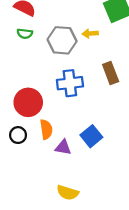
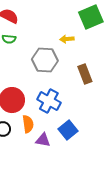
gray hexagon: (62, 40) -> (45, 60), moved
blue cross: (70, 83) -> (49, 101), moved, turned 35

